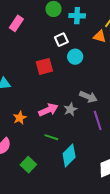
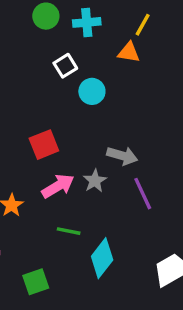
red square: (44, 66) -> (44, 145), moved
green square: (28, 165) -> (36, 282), turned 35

